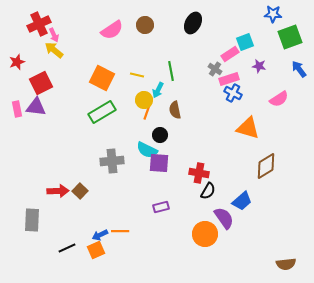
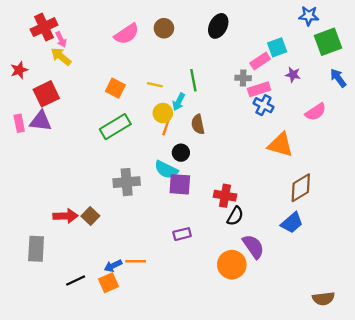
gray cross: (215, 69) -> (243, 78), turned -32
orange square: (102, 78) -> (115, 88), size x0.7
blue trapezoid: (242, 201) -> (292, 223), moved

